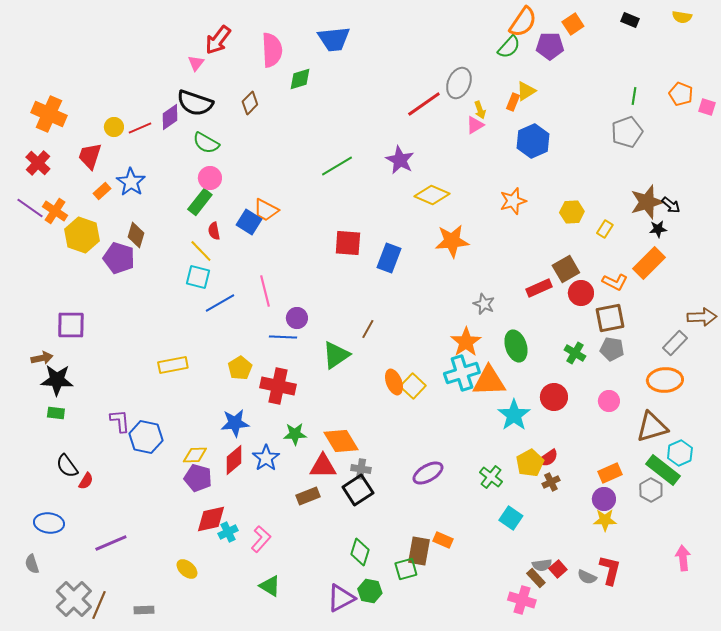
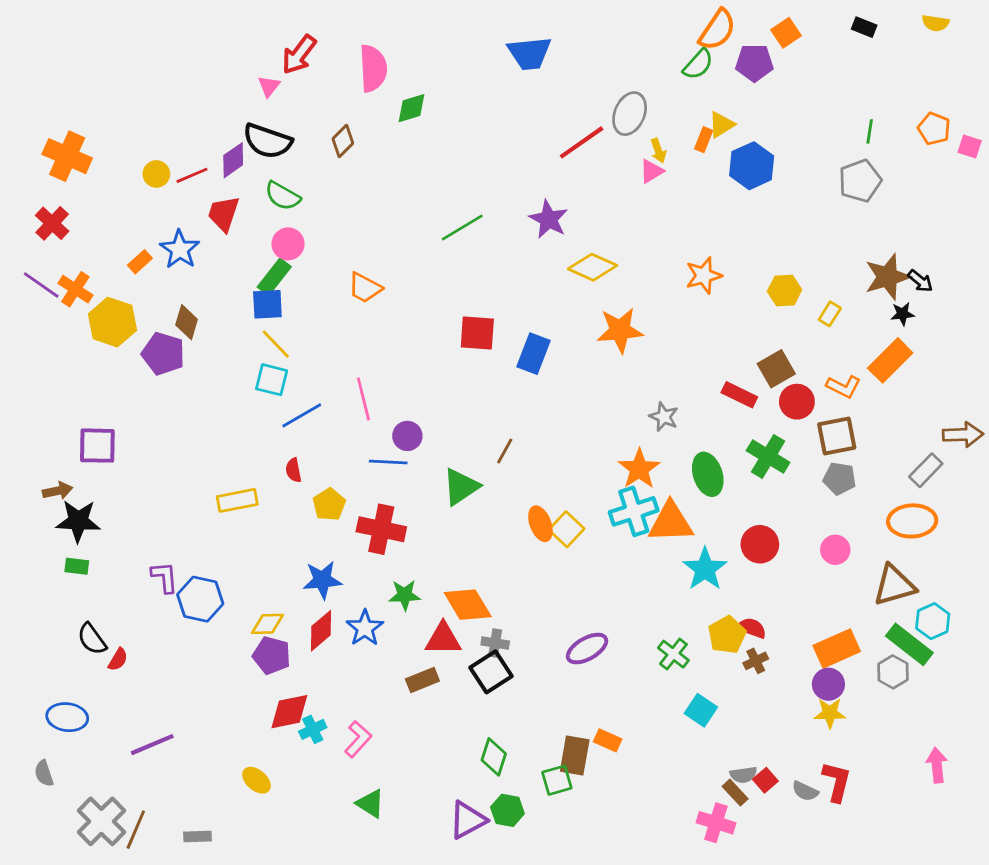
blue trapezoid: (334, 39) -> (529, 53), moved
blue hexagon: (533, 141) -> (752, 166), moved
red trapezoid: (90, 156) -> (224, 214), moved
blue square: (249, 222) -> (267, 304), moved, turned -35
red semicircle: (214, 231) -> (294, 470), moved
red rectangle: (539, 288) -> (739, 395), turned 50
green cross: (575, 353) -> (768, 457), moved, size x1.4
red semicircle: (548, 458) -> (752, 628), turned -125
orange rectangle: (610, 473) -> (837, 649), size x1.4

